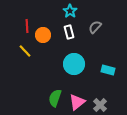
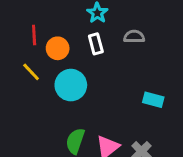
gray semicircle: (95, 27) -> (134, 37), turned 48
cyan circle: (74, 64) -> (71, 85), moved

